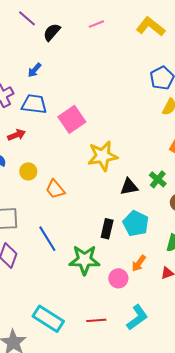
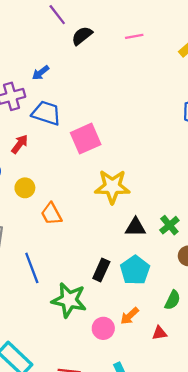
blue arrow: (34, 70) -> (41, 73), moved
red arrow: (17, 135) -> (20, 144), turned -42

